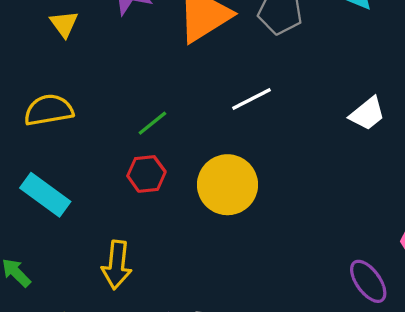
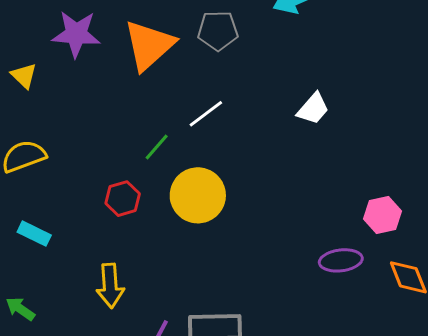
green line: (152, 123) -> (157, 147), moved
cyan rectangle: (45, 195) -> (34, 234), size x0.7
purple ellipse: (368, 281) -> (341, 260), turned -51

